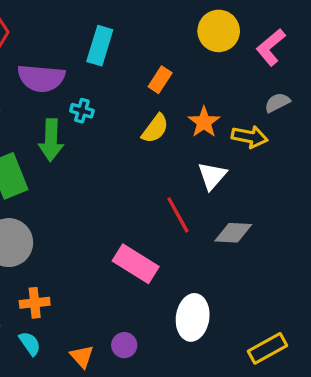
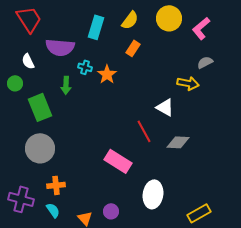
orange star: (204, 122) -> (107, 74), moved
yellow semicircle: (155, 129) -> (130, 20), moved
green arrow: (51, 140) -> (66, 85), size x0.7
white triangle: (212, 176) -> (165, 107), turned -42

